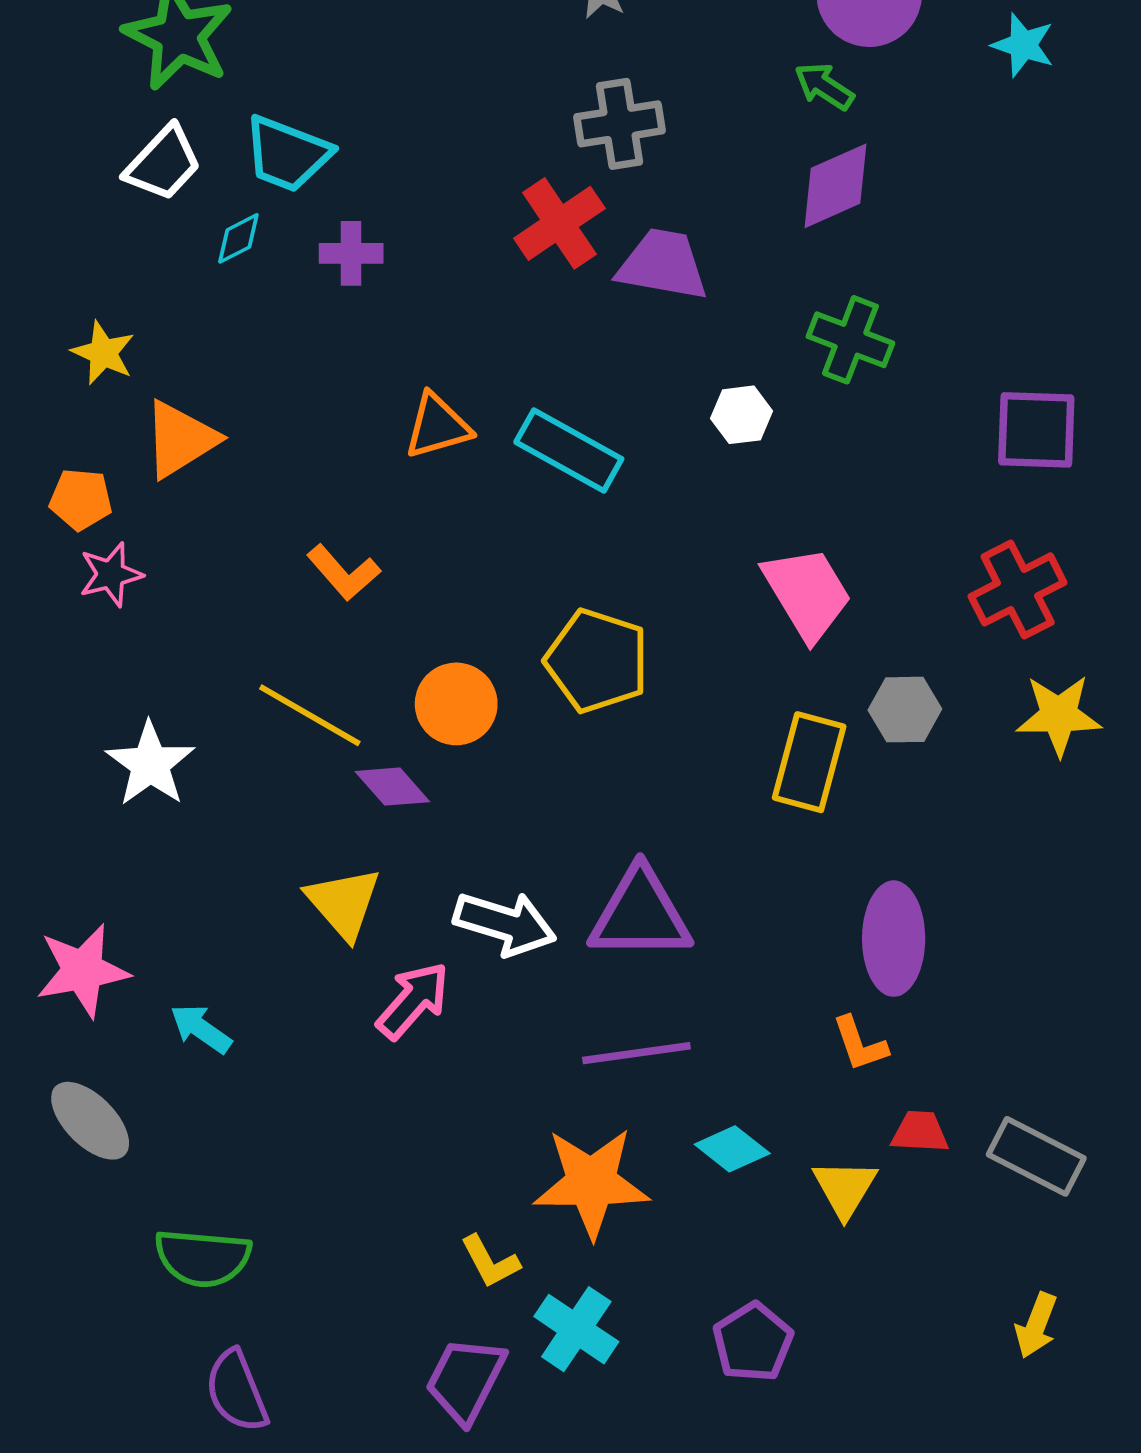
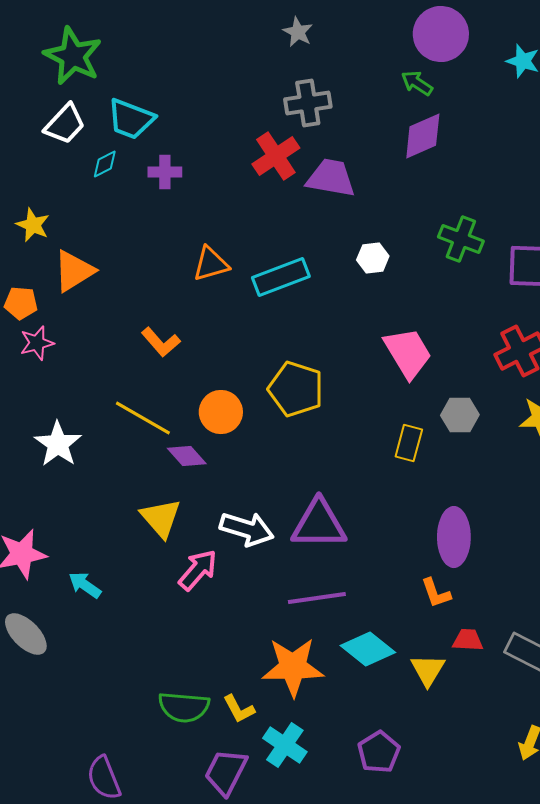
green cross: (850, 340) -> (461, 239), moved
cyan rectangle: (569, 451) -> (281, 277), turned -50
yellow rectangle: (809, 762) -> (409, 443), size x0.7
cyan diamond: (732, 1149) -> (368, 649), size x1.4
green semicircle: (203, 1258) -> (184, 707), moved

